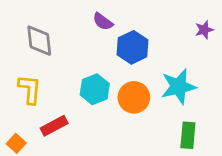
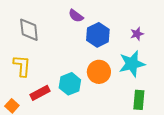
purple star: (204, 30) -> (137, 34), moved
cyan hexagon: (95, 89) -> (70, 84), moved

